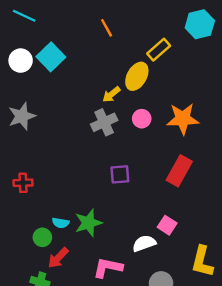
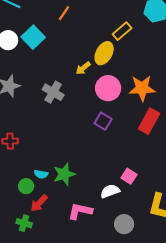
orange line: (107, 28) -> (64, 13), moved, turned 63
pink circle: (142, 119) -> (108, 88), size x1.6
gray cross: (104, 122) -> (53, 92), moved, turned -35
red rectangle: (179, 171) -> (149, 121), moved
purple square: (120, 174) -> (103, 121), moved, turned 36

